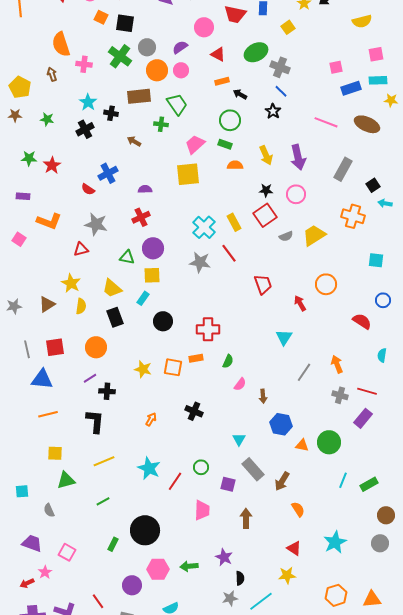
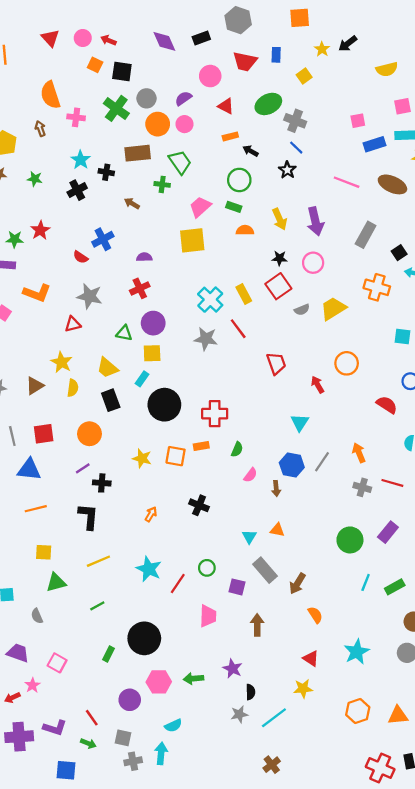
green star: (29, 158) -> (15, 239), moved
black circle: (163, 321) -> (164, 405), size x1.5
purple rectangle: (363, 418) -> (388, 532), moved
blue hexagon: (281, 424) -> (292, 465), moved
orange triangle: (302, 445) -> (277, 530), moved

